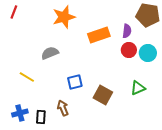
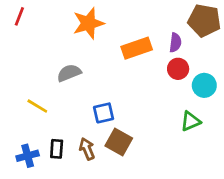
cyan circle: (148, 53) -> (204, 85), moved
brown square: (103, 95) -> (119, 142), moved
black rectangle: (41, 117) -> (57, 149), moved

